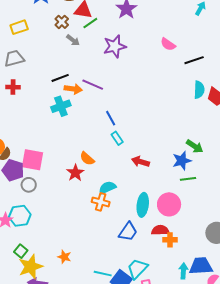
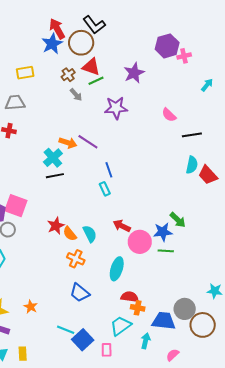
black line: (60, 78) -> (55, 176), moved
cyan cross: (61, 106) -> (53, 158), turned -30
blue line: (111, 118) -> (109, 170), moved
cyan rectangle: (117, 138) -> (105, 189), moved
orange semicircle: (87, 159) -> (70, 234), moved
cyan semicircle: (107, 188) -> (90, 234), moved, turned 78
pink circle: (169, 204) -> (140, 242), moved
blue trapezoid: (128, 232) -> (80, 293), moved, turned 85
blue trapezoid: (201, 266) -> (164, 321), moved
cyan trapezoid: (137, 269) -> (121, 326), moved

